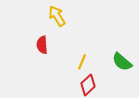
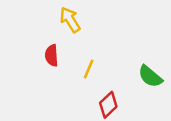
yellow line: (82, 62) -> (89, 69), moved

